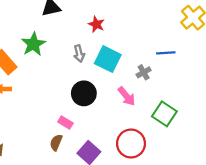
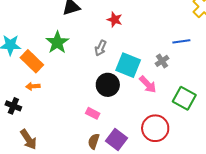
gray arrow: (79, 54) -> (101, 48), turned 42
cyan square: (108, 59) -> (128, 65), moved
brown semicircle: (56, 143) -> (94, 141), moved

